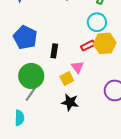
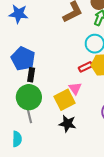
black rectangle: (54, 51) -> (31, 75), moved
yellow square: (67, 78) -> (64, 100), size x1.5
gray line: (31, 93) -> (29, 114), turned -48

